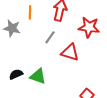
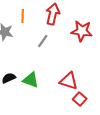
red triangle: (70, 52) -> (69, 81), moved

